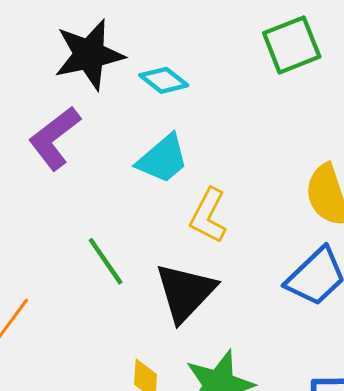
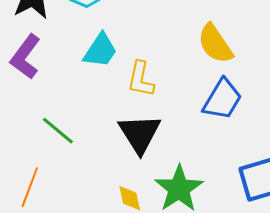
green line: (106, 261) -> (58, 131), moved

